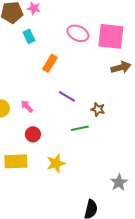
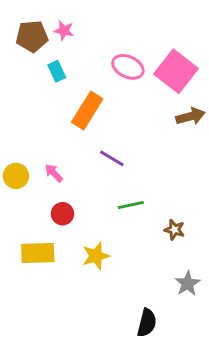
pink square: (111, 36) -> (176, 71), turned 32
orange rectangle: (50, 63) -> (87, 111), size x1.4
brown star: (98, 109) -> (174, 230), moved

